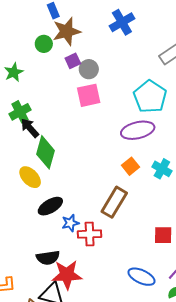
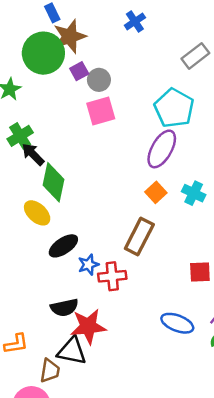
blue cross: (122, 22) -> (135, 22), size x0.7
green circle: (44, 44) -> (43, 53), size x2.0
purple ellipse: (138, 130) -> (162, 149), turned -44

